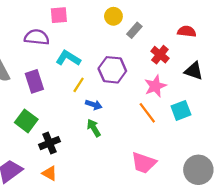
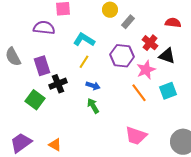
cyan L-shape: (68, 58) -> (84, 40), moved
purple hexagon: (112, 70) -> (122, 56), moved
black triangle: (194, 71) -> (167, 56), moved
yellow line: (79, 85) -> (84, 62), moved
black cross: (50, 143) -> (58, 84), moved

